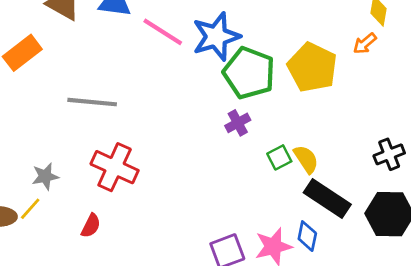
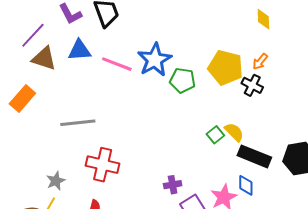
orange arrow: (365, 43) -> (260, 62), moved
green pentagon: (249, 73) -> (182, 80), size x0.7
purple cross: (238, 123) -> (173, 185), moved, turned 30
black cross: (389, 154) -> (252, 85), moved, turned -30

